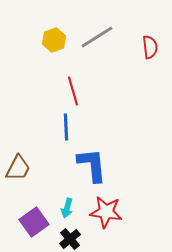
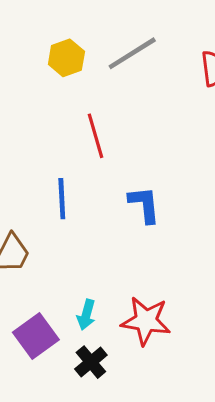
blue line: (66, 127) -> (62, 199), moved
blue L-shape: (92, 165) -> (144, 205), moved, size x0.7

